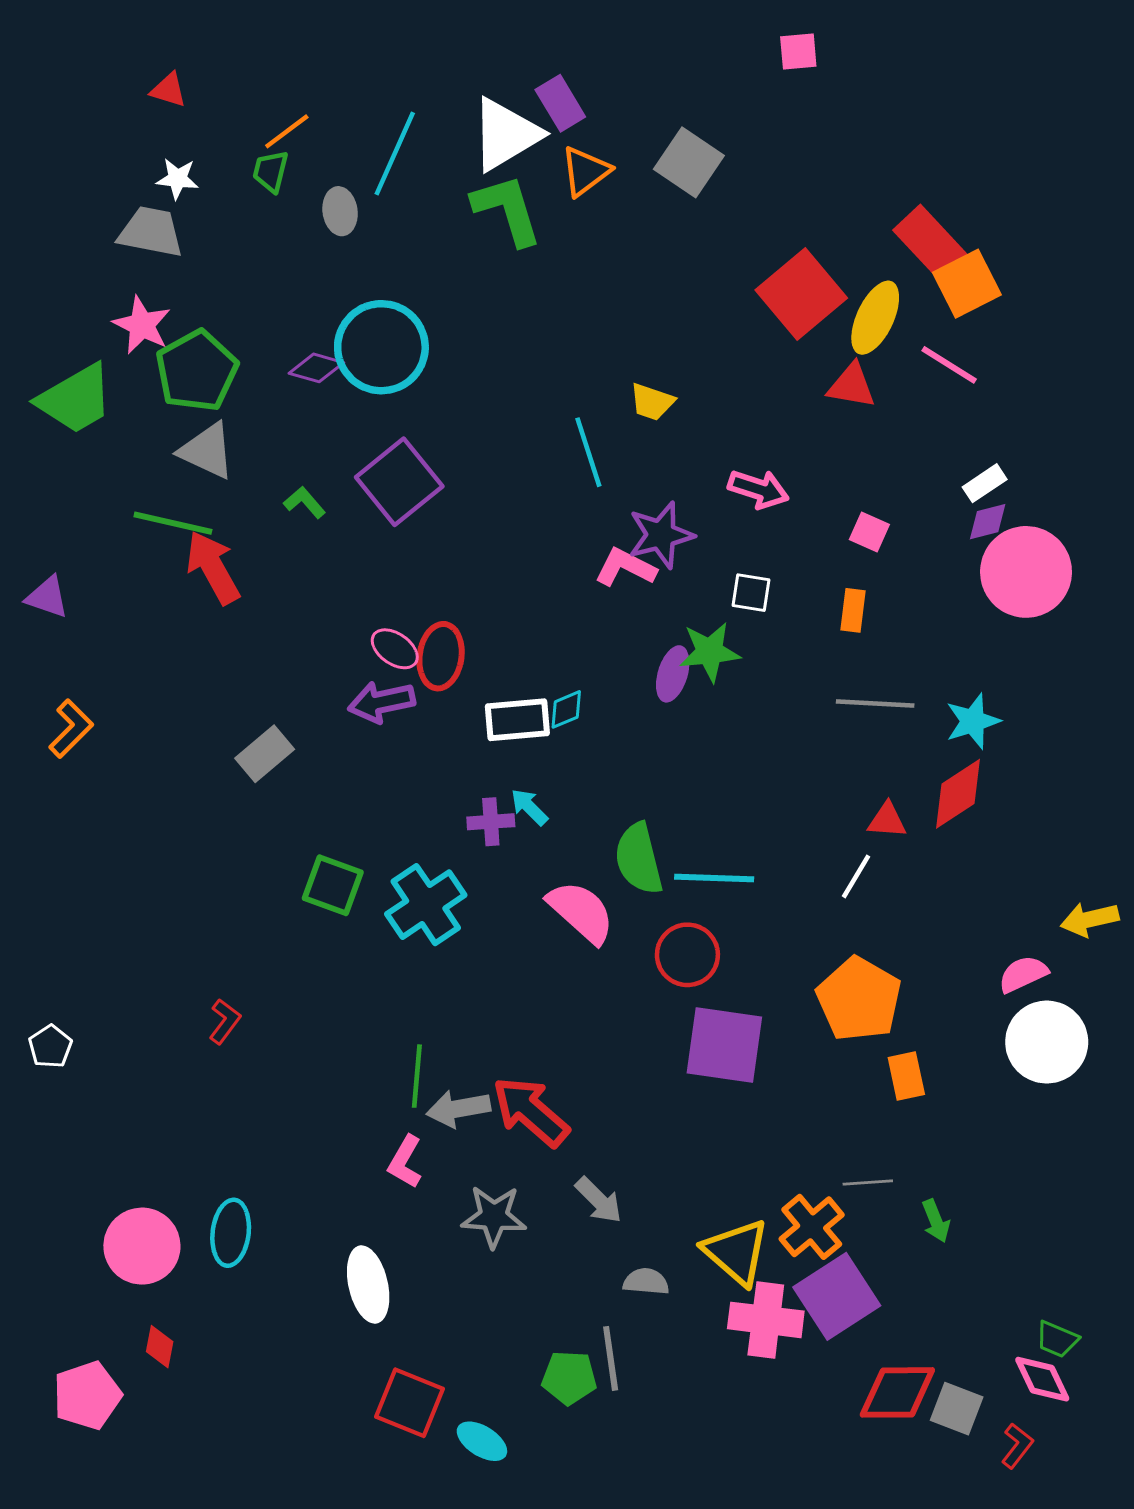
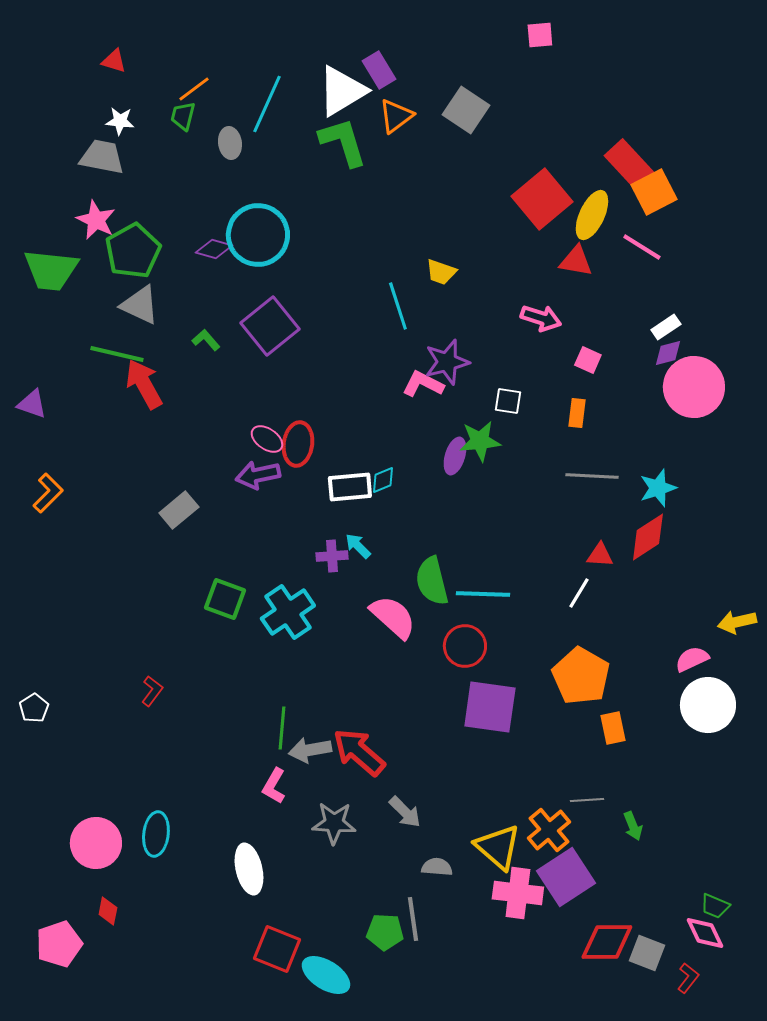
green trapezoid: (75, 399) -> (51, 270), turned 36
pink arrow: (758, 489) -> (541, 318), moved
cyan ellipse: (482, 1441) -> (326, 975), size x1.4

